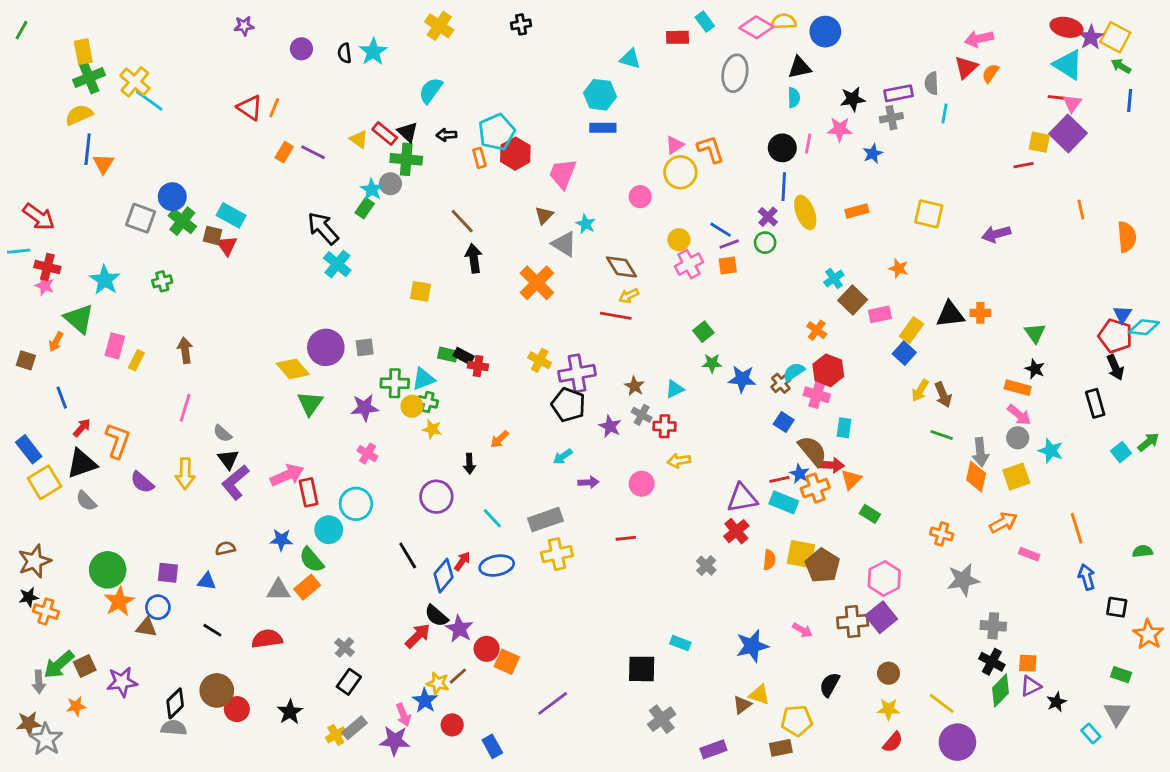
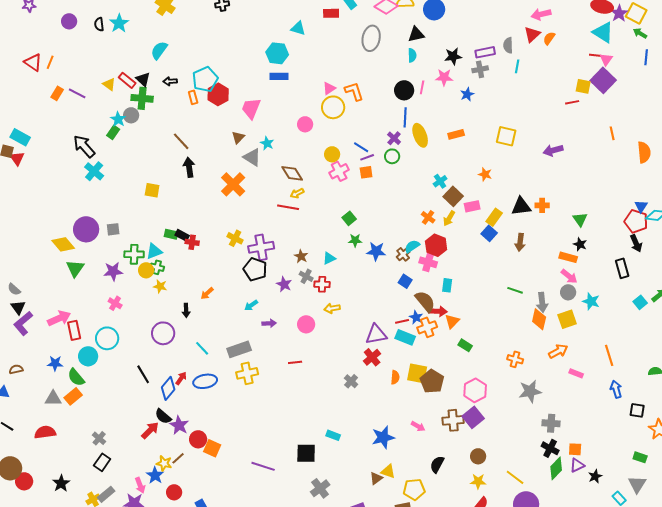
yellow arrow: (920, 390) -> (449, 218), moved
brown arrow: (943, 395) -> (520, 242), moved, turned 30
purple line: (553, 703) -> (263, 466), moved, turned 55

